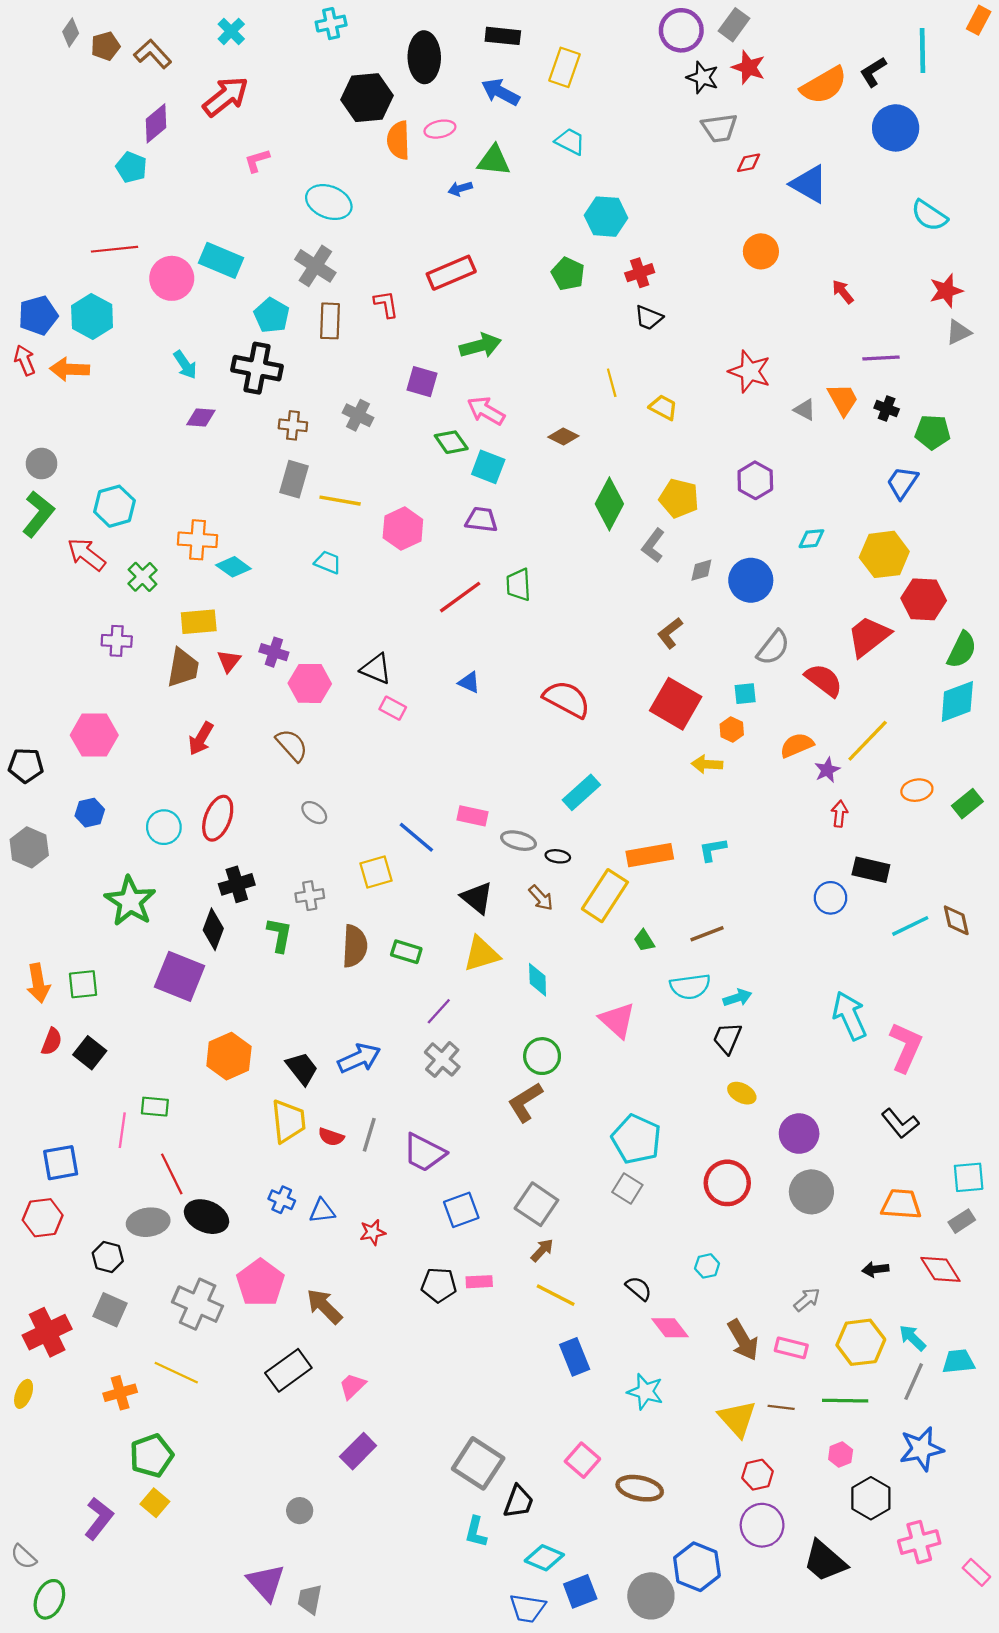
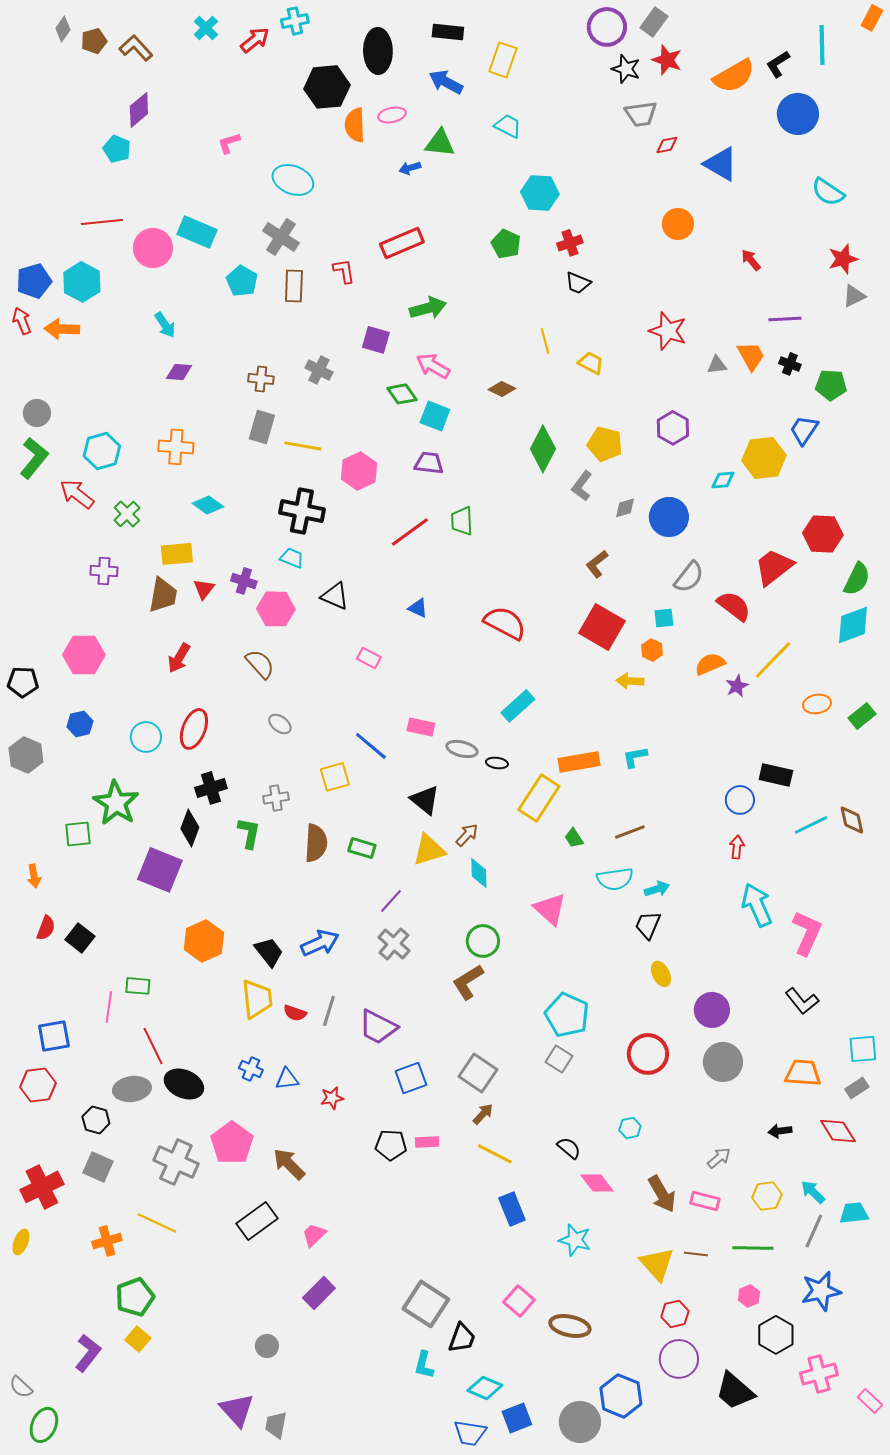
red arrow: (226, 97) -> (255, 40), moved, size x0.7
black cross: (257, 368) -> (302, 511), moved
gray triangle: (805, 410) -> (717, 365), turned -35
orange cross: (198, 540) -> (176, 447), moved
yellow hexagon: (884, 554) -> (764, 458), moved
cyan trapezoid: (328, 562) -> (292, 558), moved
pink rectangle: (393, 708) -> (369, 658), moved
red arrow: (839, 814) -> (737, 847), moved
brown arrow: (541, 898) -> (467, 835), moved, turned -95
orange arrow: (38, 983) -> (34, 876), size x0.7
green square: (83, 984) -> (78, 834), moved
yellow ellipse: (742, 1093) -> (661, 974), turned 35
yellow hexagon: (861, 1342) -> (767, 1196), size x0.7

